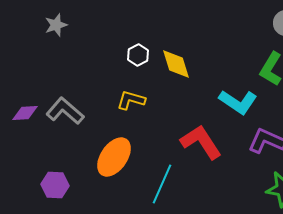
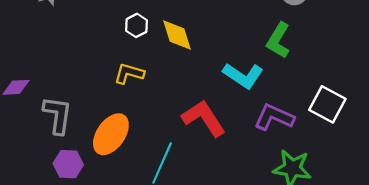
gray L-shape: (65, 111) -> (58, 115), moved, turned 57
purple hexagon: (55, 185) -> (68, 164), moved

